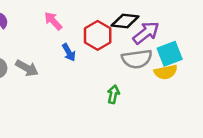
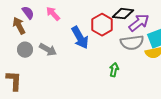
pink arrow: (53, 21) -> (53, 14), moved
blue arrow: (69, 52) -> (80, 38), size x1.6

